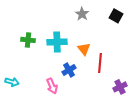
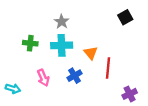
gray star: (82, 14) -> (62, 22), moved
black square: (116, 16) -> (125, 17), turned 32
pink arrow: (52, 86) -> (43, 78), moved

